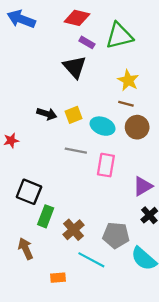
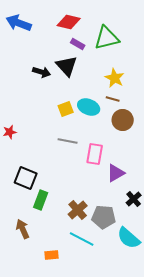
black arrow: (47, 114) -> (42, 72), moved
cyan ellipse: (103, 126) -> (89, 107), moved
purple triangle: (143, 186) -> (116, 173), moved
brown cross: (74, 230) -> (78, 210), moved

